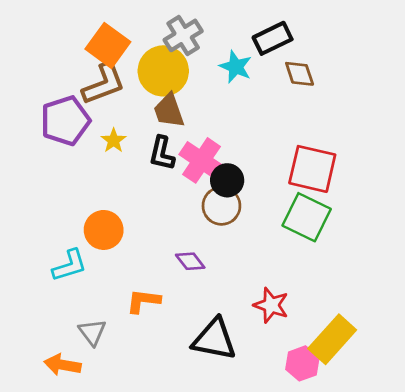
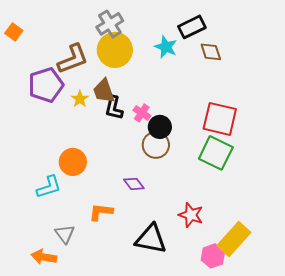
gray cross: (183, 35) -> (110, 24), moved
orange square: (108, 45) -> (14, 32), moved, size x0.6
brown trapezoid: (169, 111) -> (104, 91), moved
pink cross: (202, 160) -> (142, 113), size x0.6

